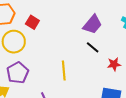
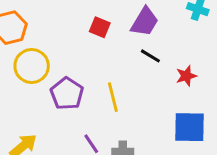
red square: (32, 22) -> (100, 27), moved
purple pentagon: (18, 73) -> (67, 94), moved

